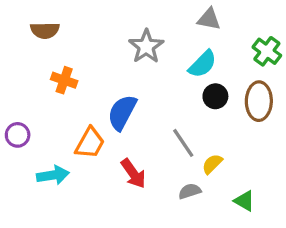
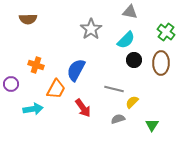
orange cross: (64, 80) -> (36, 65), moved
gray line: (183, 143) -> (114, 89), turned -42
green triangle: (244, 201) -> (152, 125), turned 32

